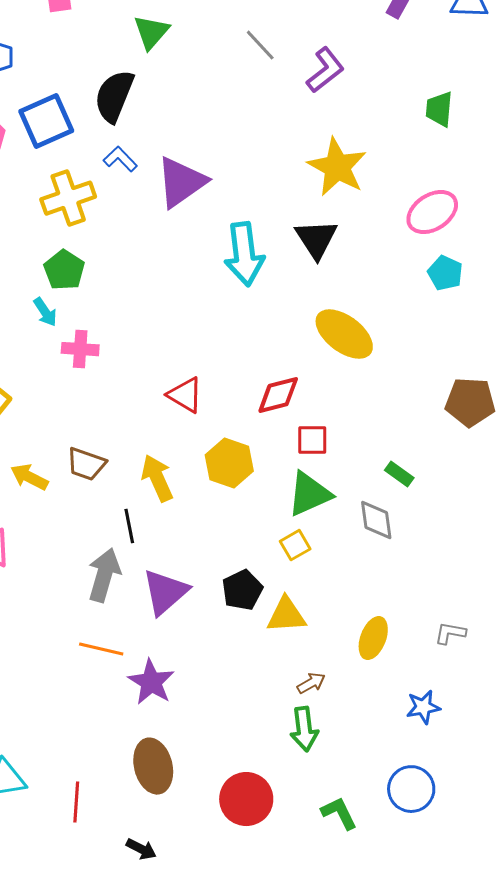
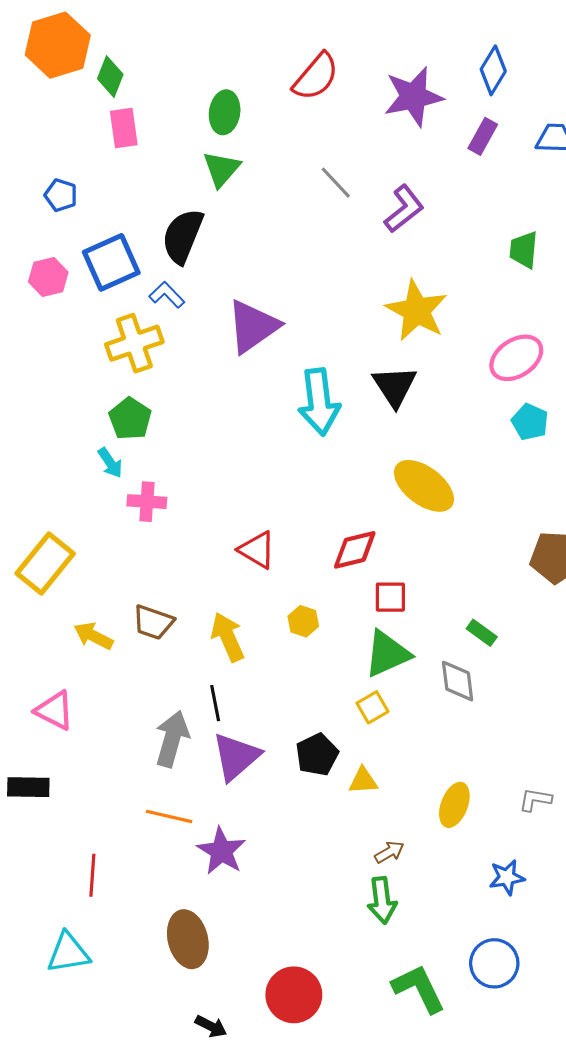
blue L-shape: (120, 159) -> (167, 295), moved
yellow hexagon: (229, 463) -> (303, 621), size x0.6
black line: (129, 526) -> (215, 703), moved
yellow triangle: (286, 615) -> (363, 781), size x0.7
brown ellipse: (153, 766) -> (188, 939), moved
red circle: (246, 799) -> (294, 995), moved
red line: (76, 802) -> (92, 875), moved
green L-shape: (339, 813) -> (419, 989), size x1.4

